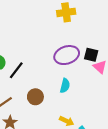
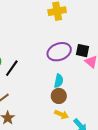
brown circle: (35, 97) -> (59, 96), moved

